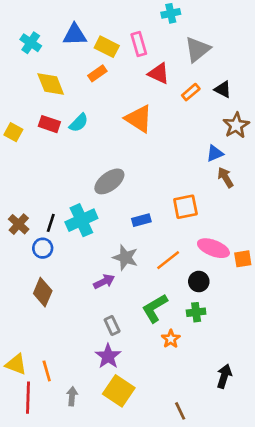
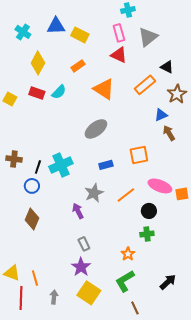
pink rectangle: (139, 44) -> (119, 33), moved
orange rectangle: (97, 73) -> (78, 66), moved
yellow diamond: (51, 84) -> (38, 63), turned 50
orange rectangle: (191, 92) -> (145, 85), moved, size x1.5
gray ellipse: (109, 181) -> (96, 129), moved
brown cross: (19, 224) -> (14, 159), moved, turned -35
gray star: (125, 257) -> (94, 193), turned 30
purple arrow: (104, 281) -> (78, 211), turned -91
green L-shape: (155, 308) -> (125, 281), moved
black arrow: (224, 376) -> (168, 282), turned 30

